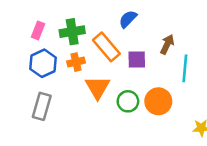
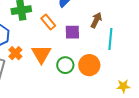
orange rectangle: (106, 47) -> (48, 22), size x0.7
orange cross: (76, 62) -> (15, 53), moved, turned -32

